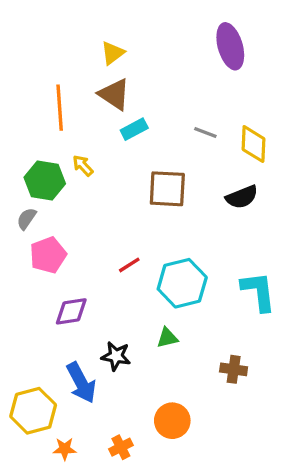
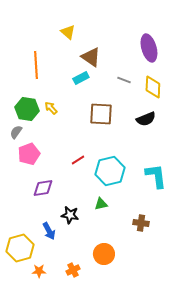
purple ellipse: (230, 46) -> (149, 48), moved
yellow triangle: (113, 53) -> (68, 32), turned -42
brown triangle: (114, 94) -> (91, 57), moved
yellow arrow: (83, 166) -> (51, 108), moved
blue arrow: (81, 383) -> (49, 231), size x0.7

